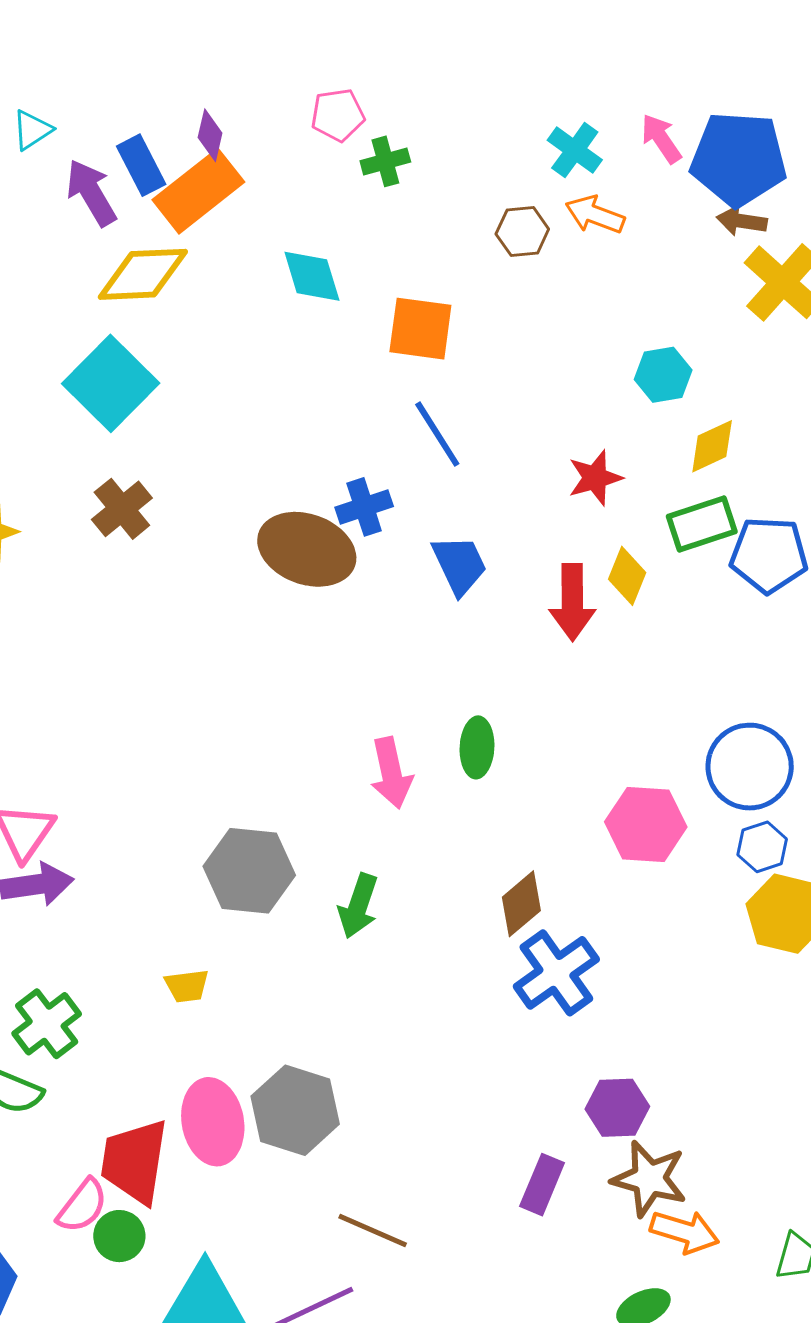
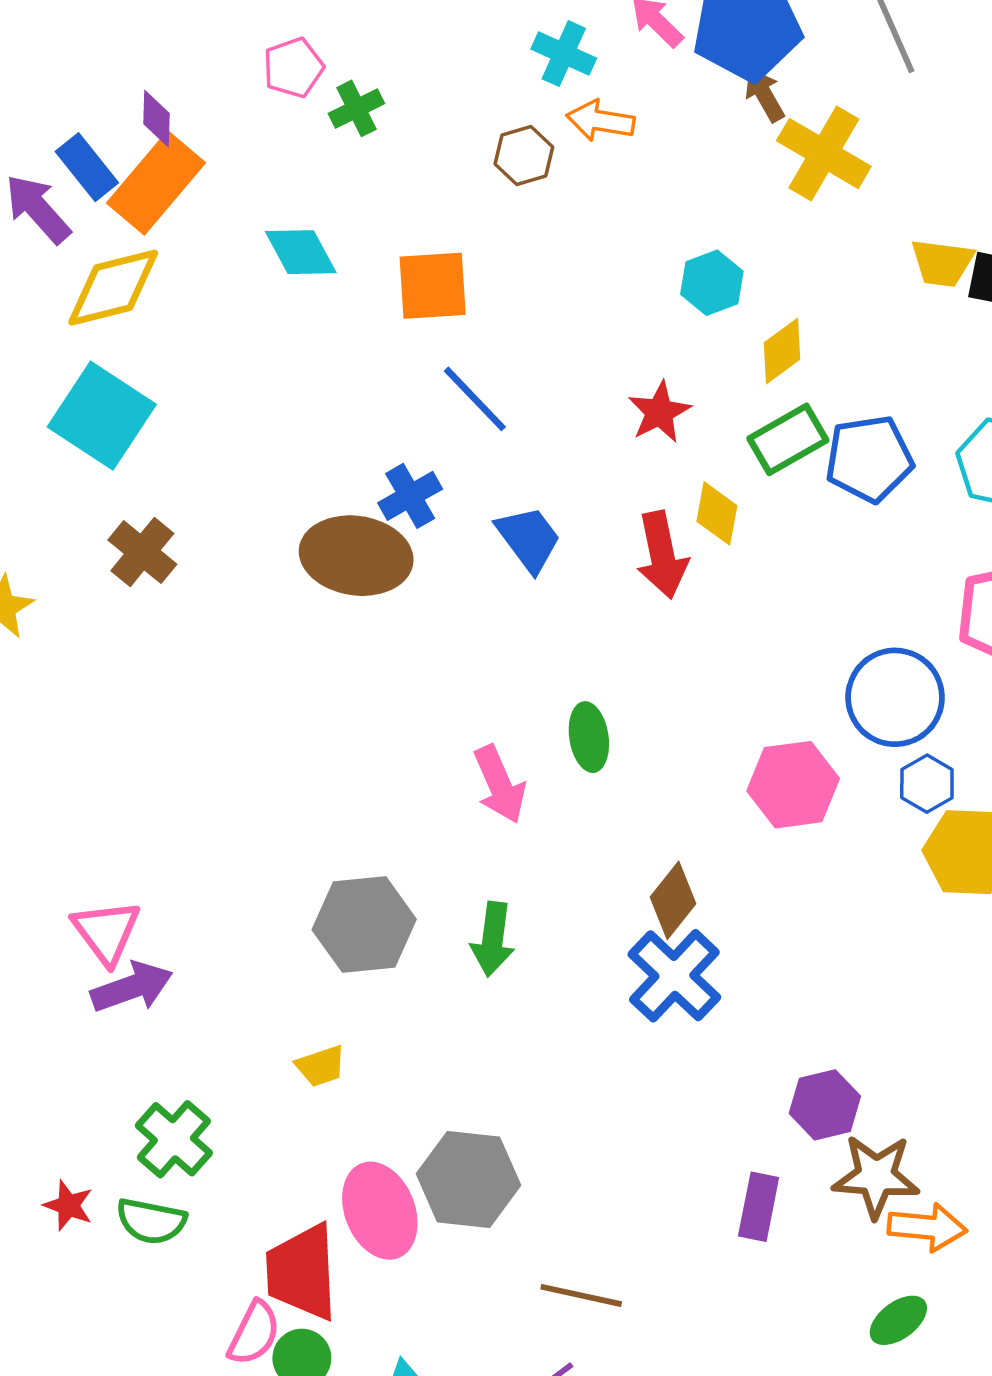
brown arrow: (742, 221) -> (765, 95), turned 63
blue cross: (556, 973) -> (674, 976), moved

